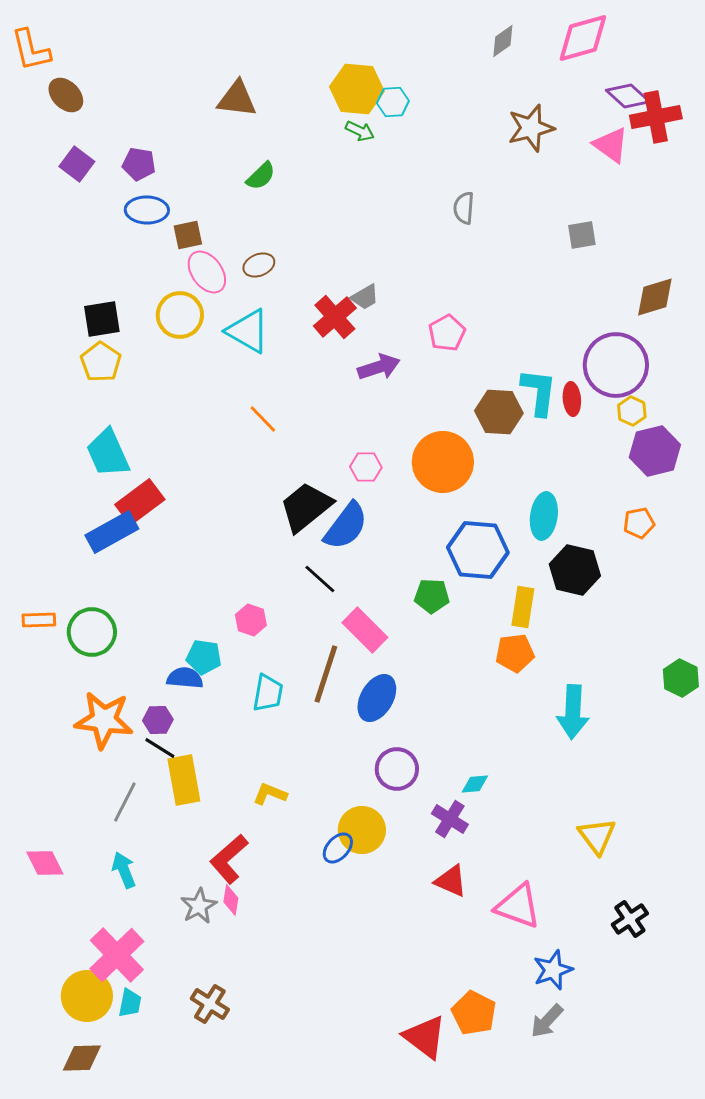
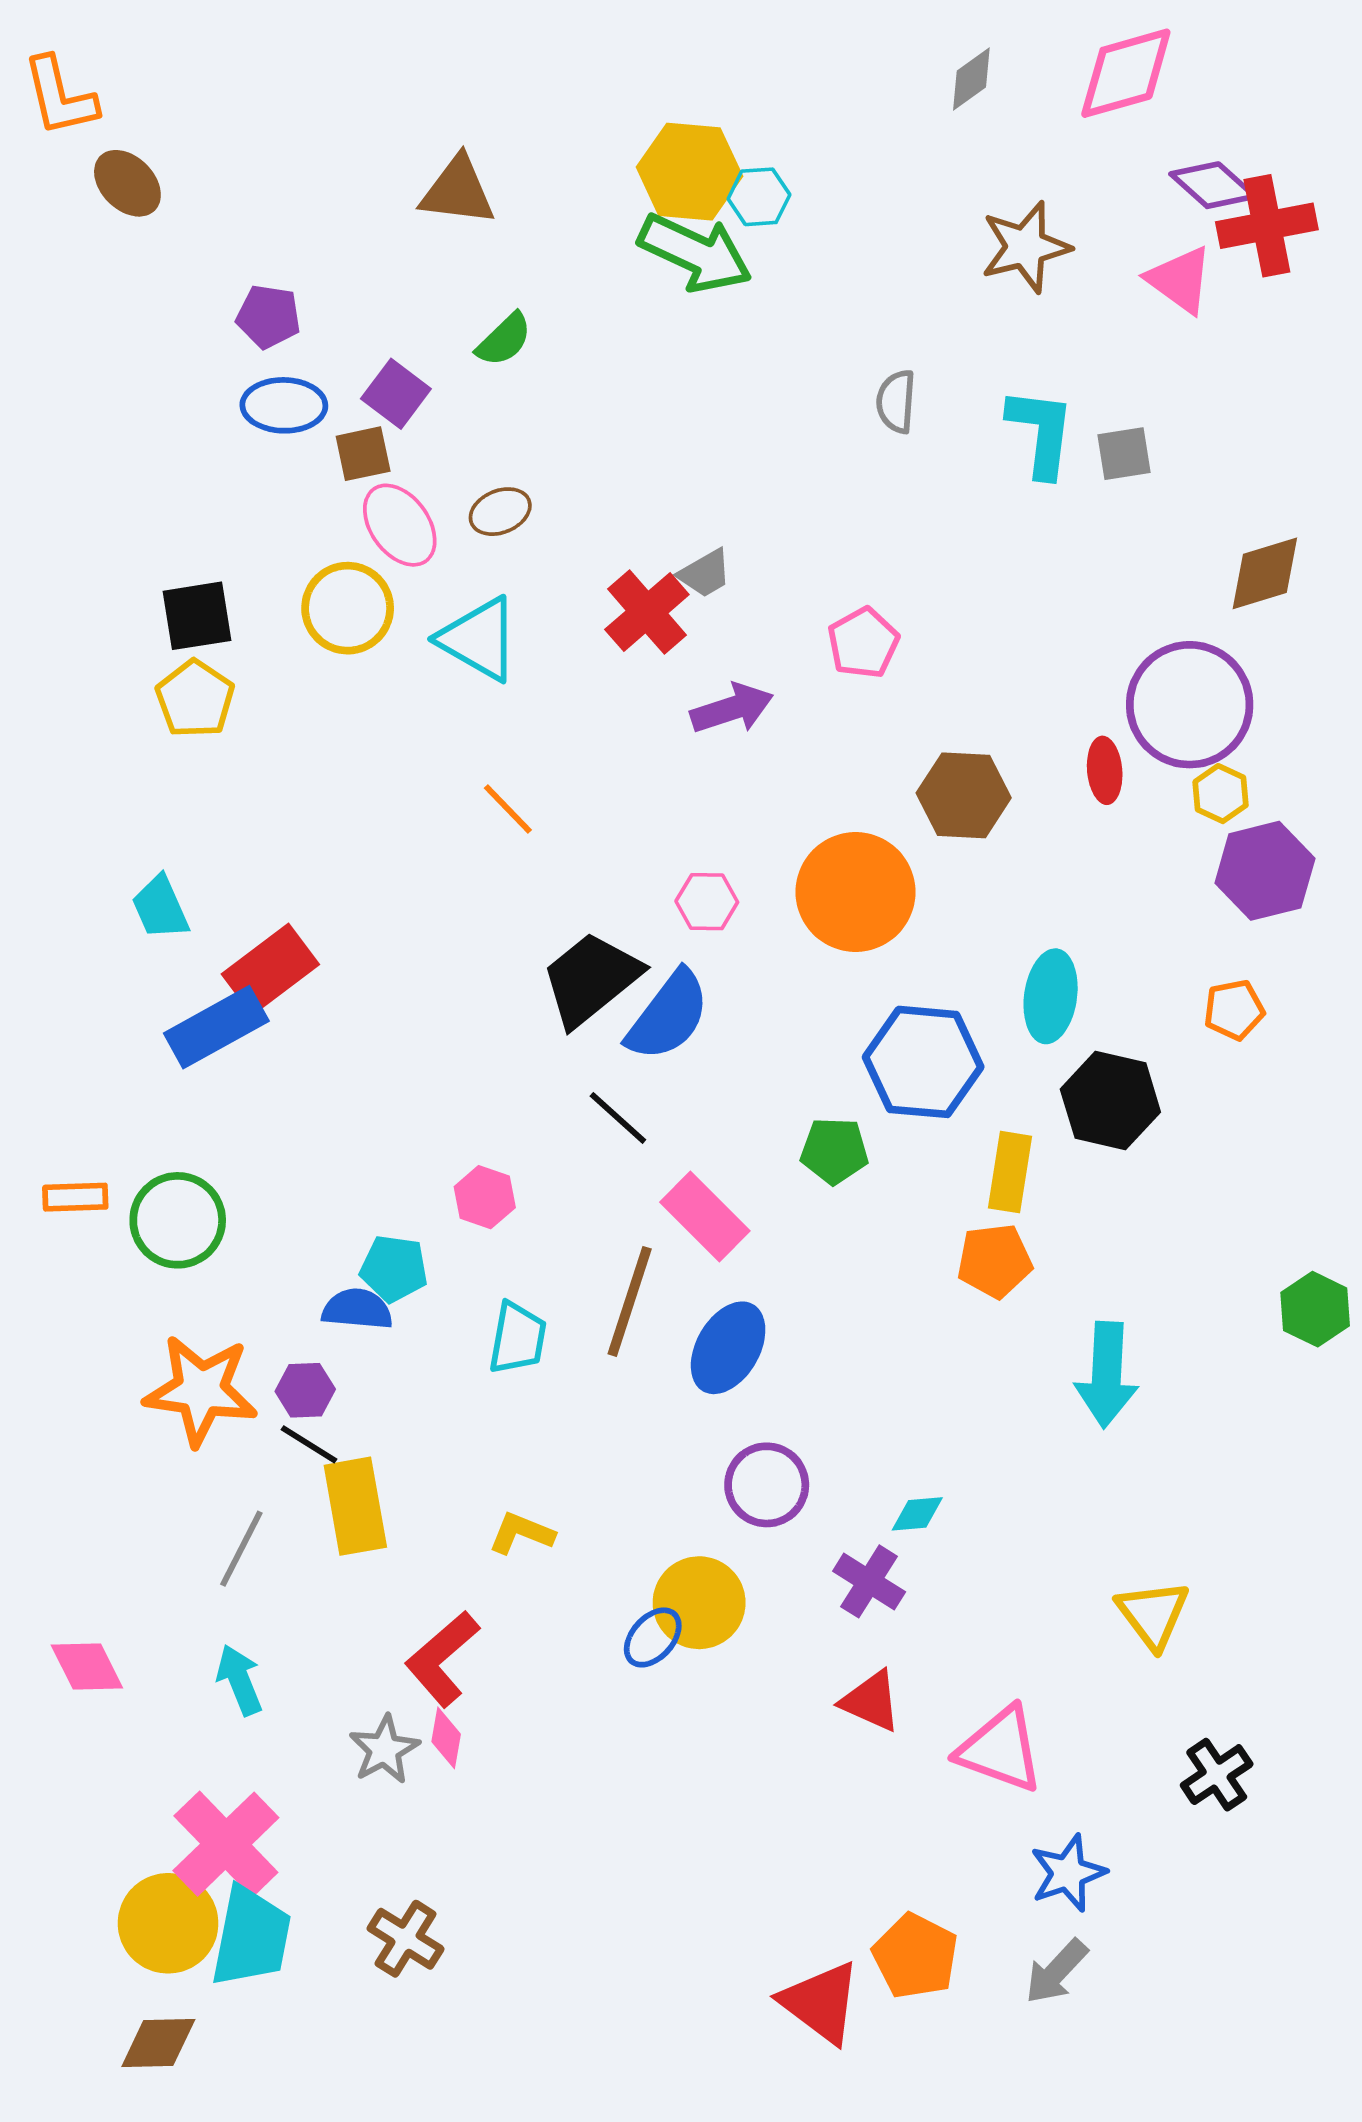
green arrow: (360, 131) -> (695, 253), size x2.0
purple square: (77, 164) -> (396, 394), moved
cyan L-shape: (539, 392) -> (1041, 432), moved
cyan trapezoid: (108, 453) -> (160, 907), moved, size x0.7
cyan trapezoid: (130, 1003) -> (251, 1937), size x1.8

